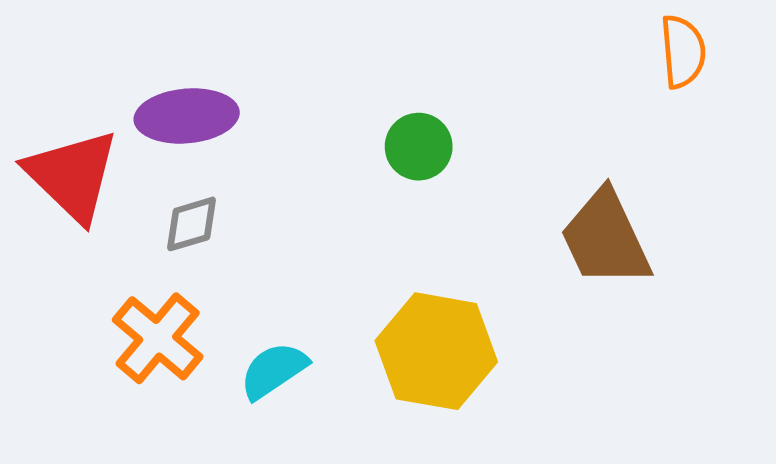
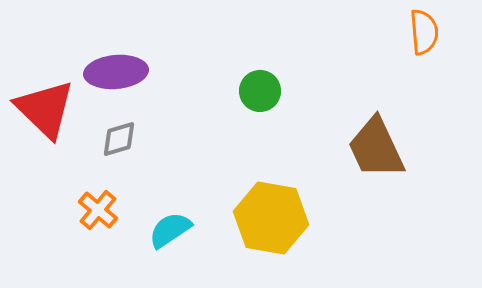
orange cross: (158, 338) -> (98, 210), size x0.7

